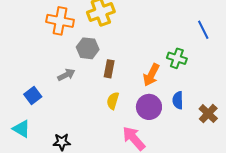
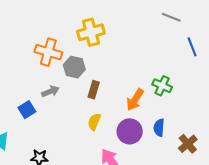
orange cross: (60, 21) -> (48, 52), moved
blue line: (203, 30) -> (192, 47), moved
blue square: (33, 96) -> (27, 110), moved

